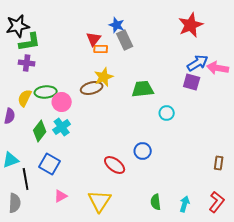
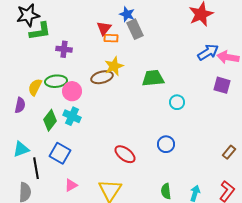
purple cross: (27, 63) -> (64, 49), moved
purple square: (192, 82) -> (222, 85), moved
cyan cross: (62, 127) -> (72, 116), turned -30
blue circle: (143, 151) -> (166, 144), moved
brown rectangle: (219, 163) -> (229, 152), turned 32

